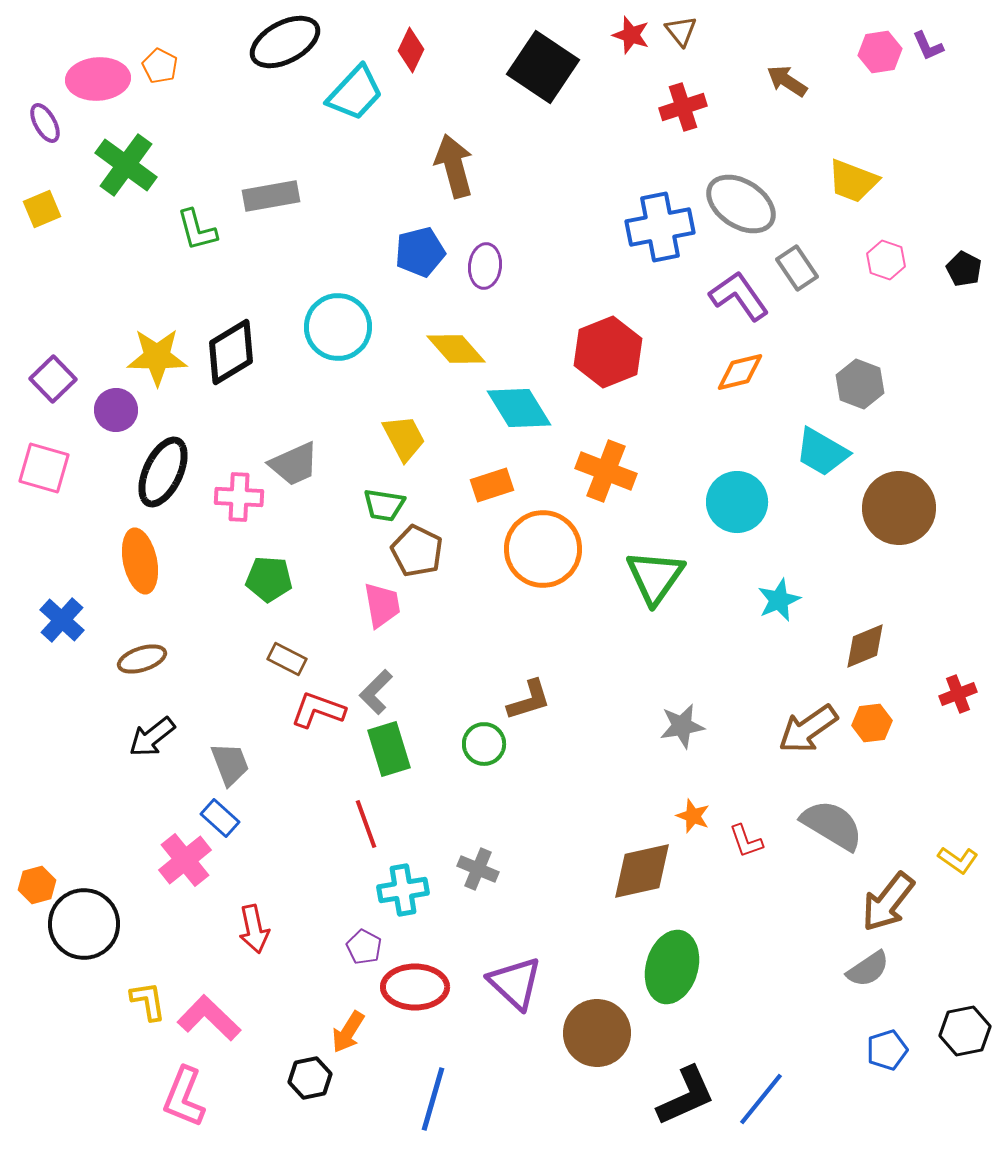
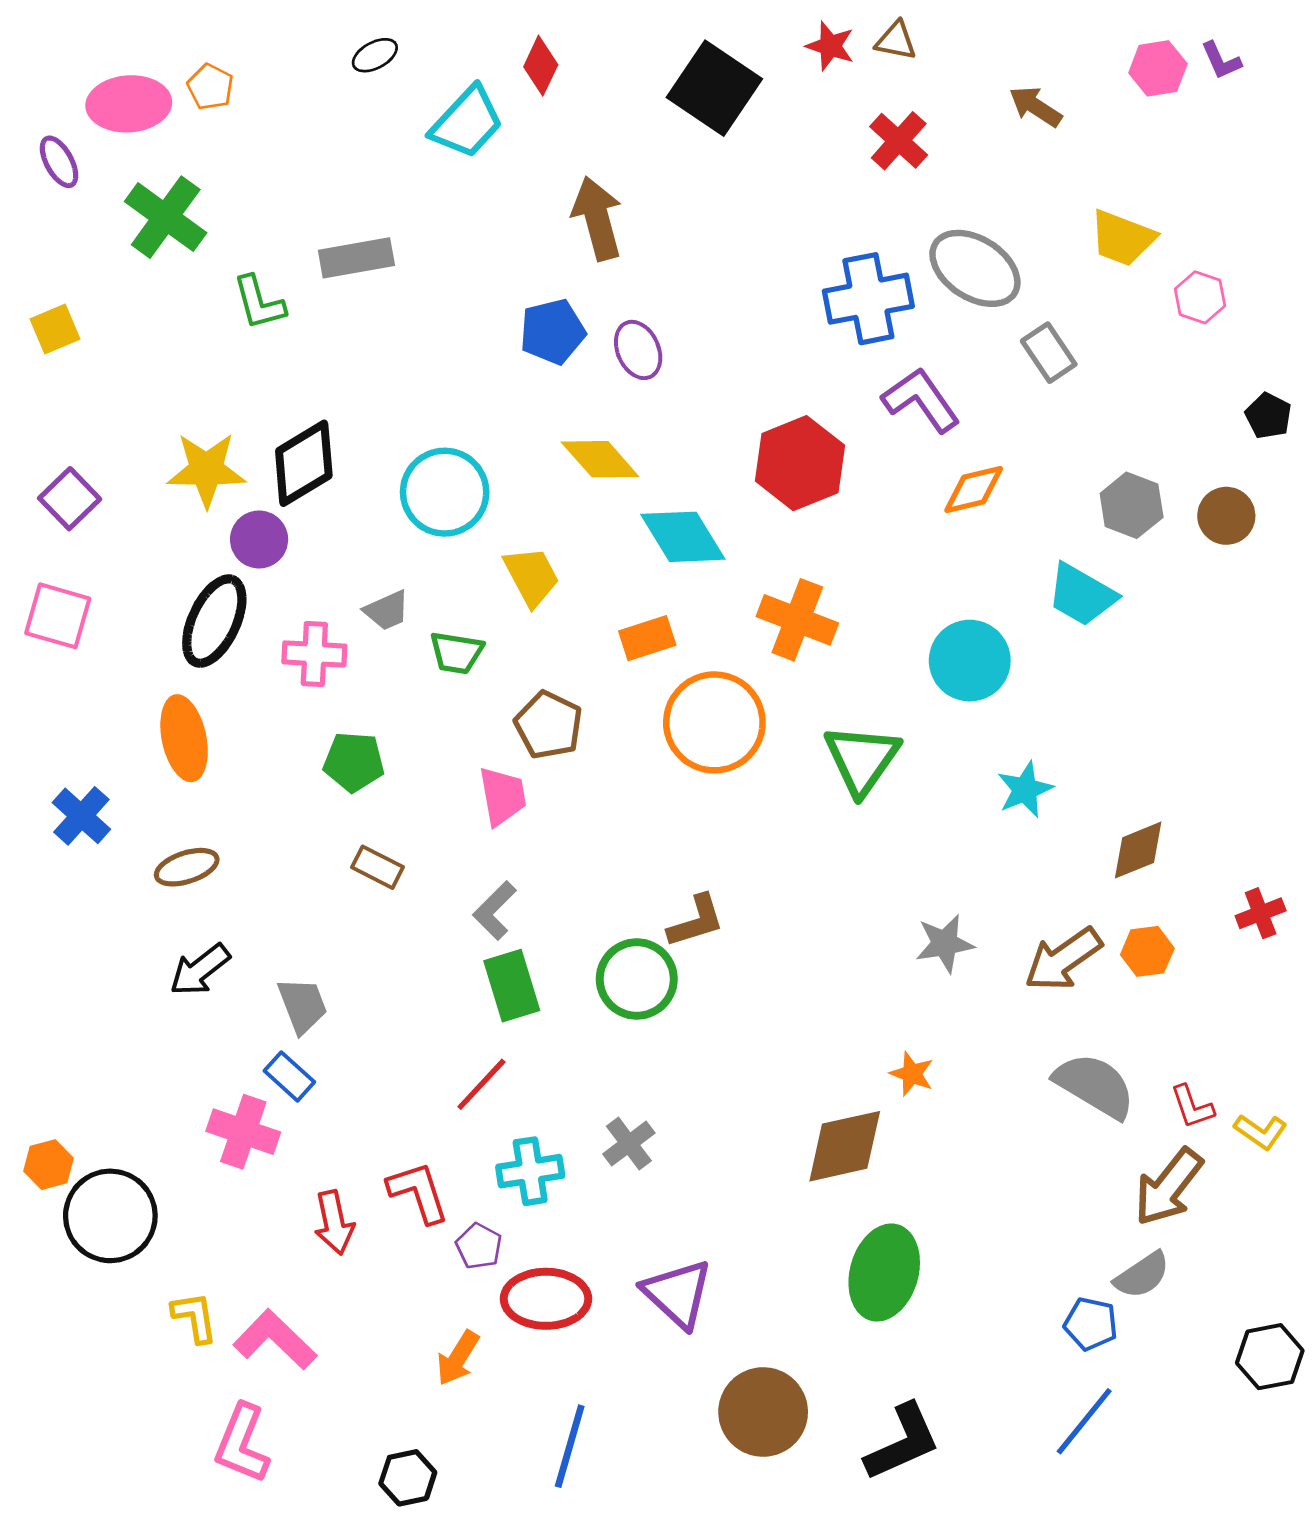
brown triangle: (681, 31) -> (896, 41), turned -40
black ellipse: (285, 42) -> (375, 55), size x0.5
red cross: (683, 107) -> (899, 141), turned -30
yellow square: (42, 209) -> (55, 329), moved
pink hexagon: (886, 260) -> (1200, 297), moved
purple ellipse: (485, 266) -> (638, 350), turned -30
black pentagon: (964, 269) -> (1268, 416), moved
purple L-shape: (739, 296) -> (921, 400), moved
cyan circle: (338, 327) -> (445, 492), moved
purple circle: (116, 410) -> (259, 539), moved
gray trapezoid: (294, 464) -> (387, 611), size x0.7
green trapezoid: (384, 505) -> (456, 653), moved
brown circle: (899, 508) -> (1226, 516), moved, size x0.6
red L-shape: (318, 710) -> (418, 1192), moved, turned 52
gray star: (682, 726) -> (945, 944), moved
green circle: (484, 744) -> (637, 979), size x1.4
red line: (366, 824) -> (481, 1084), turned 63
red L-shape: (746, 841) -> (1192, 1107), moved
pink cross: (185, 860) -> (243, 1132), turned -32
gray cross: (478, 869) -> (629, 1144), turned 30
brown circle: (597, 1033) -> (763, 1412), moved
blue pentagon: (887, 1050) -> (1091, 1324), moved, turned 30
black hexagon: (310, 1078) -> (408, 1478), moved
blue line: (761, 1099) -> (1084, 1421), moved

